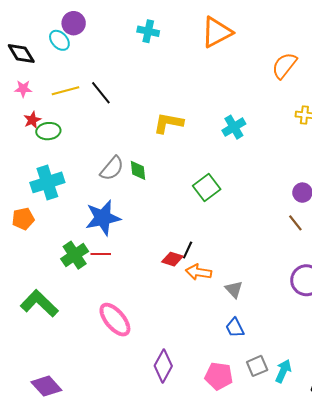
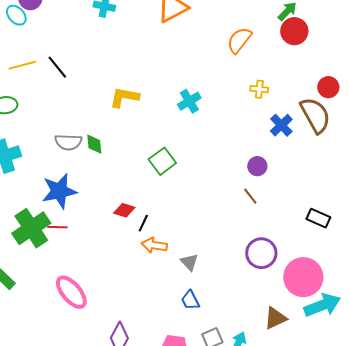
gray semicircle: (112, 168) -> (68, 142), turned 52
green cross: (75, 255) -> (31, 228), size x1.4
red diamond: (172, 259) -> (124, 210), moved

